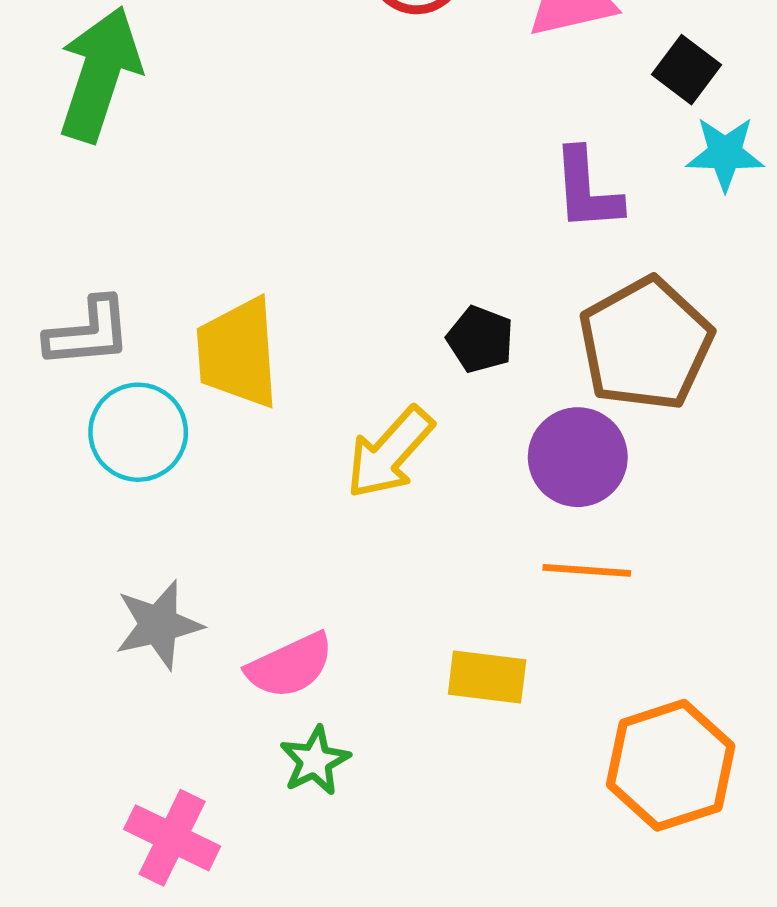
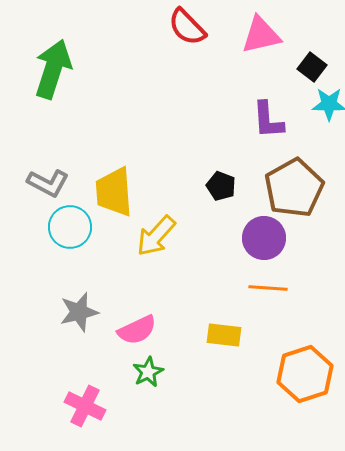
gray L-shape: (88, 332) -> (48, 183), turned 33
yellow arrow: (390, 453) -> (156, 236), moved

